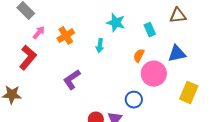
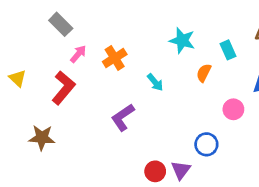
cyan arrow: (100, 46) -> (155, 82), moved, turned -48
orange semicircle: (139, 56) -> (204, 73), moved
pink circle: (154, 74) -> (233, 109), size x0.6

